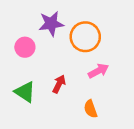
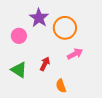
purple star: (51, 24) -> (39, 18), turned -30
orange semicircle: (91, 109) -> (61, 86), moved

